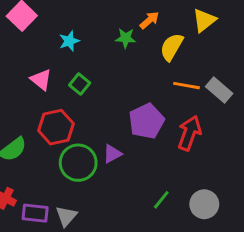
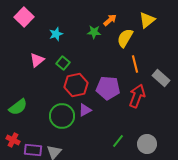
pink triangle: (41, 80) -> (37, 60), turned 42
orange line: (186, 86) -> (135, 64), turned 66
gray rectangle: (219, 90) -> (161, 78), moved
purple pentagon: (146, 121) -> (108, 88), turned 30
red hexagon: (56, 127) -> (76, 85), moved

